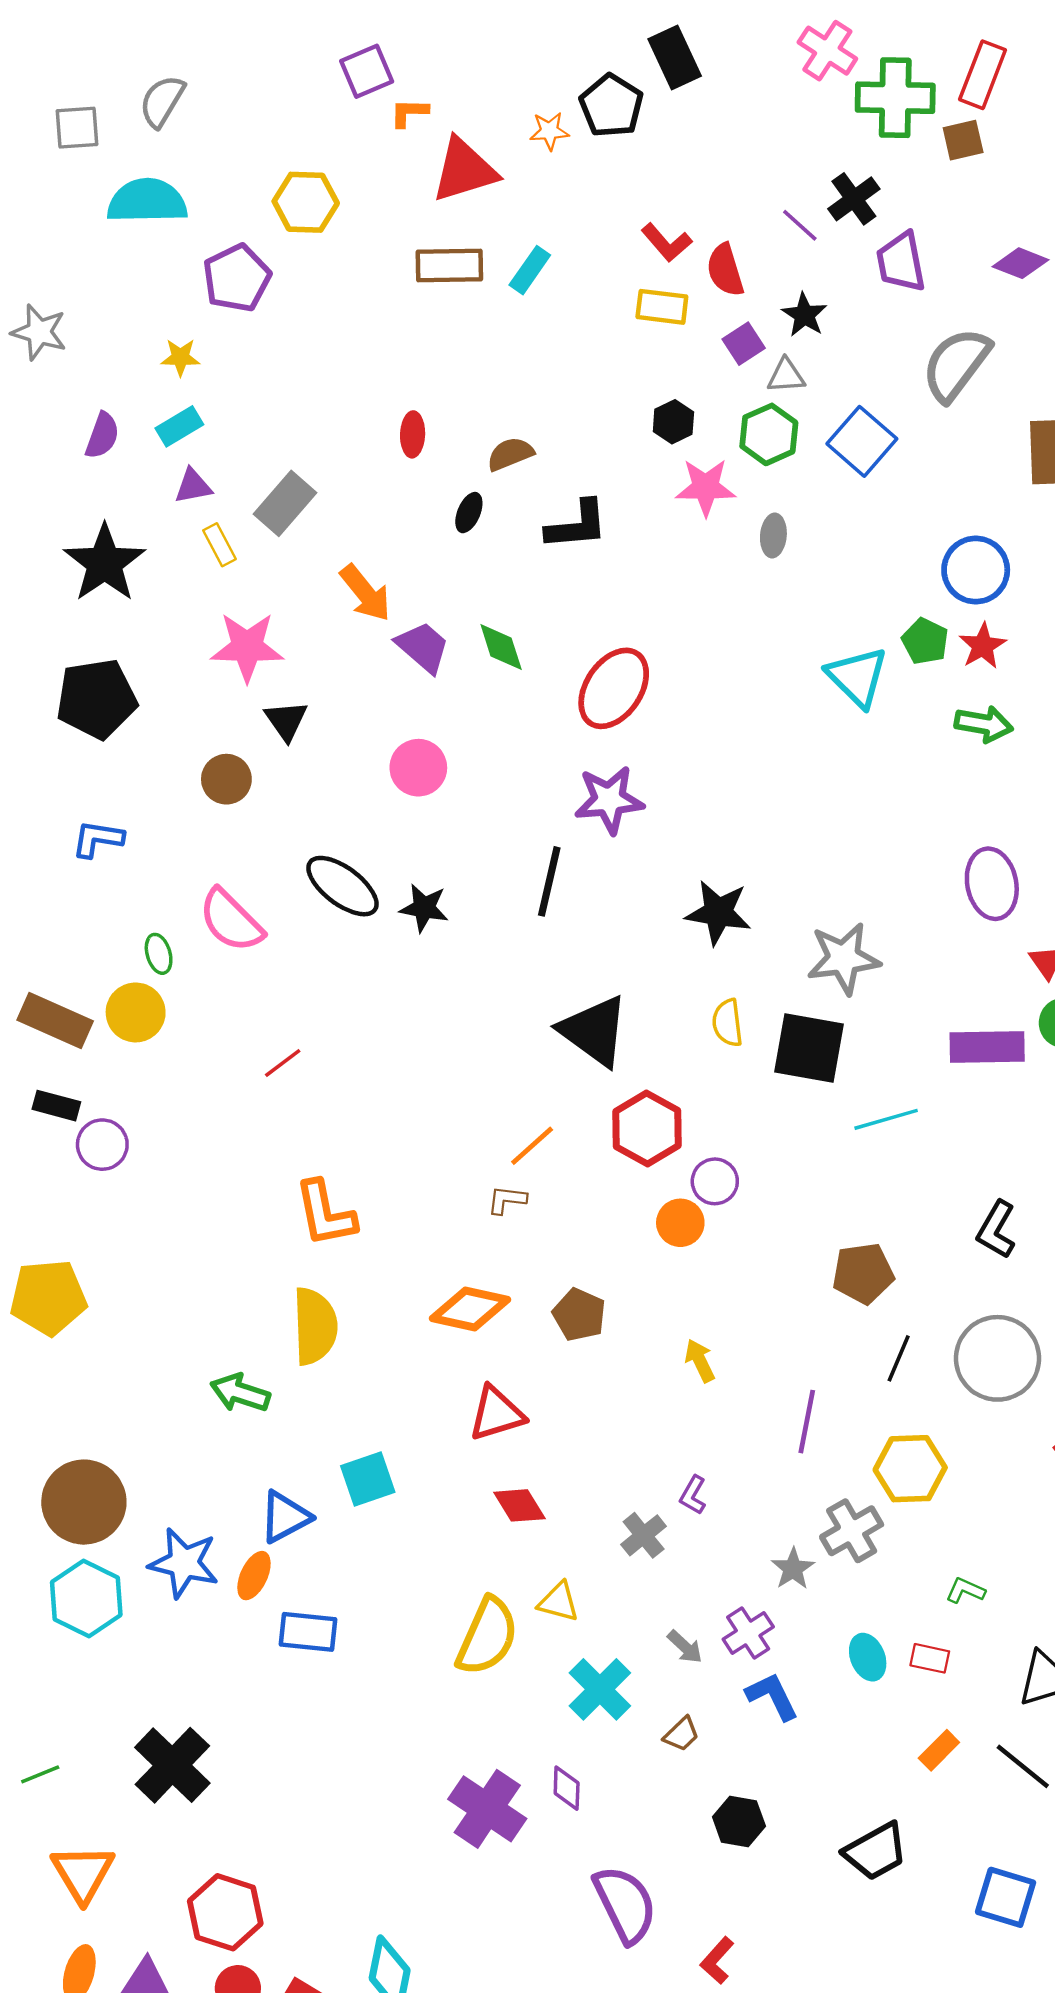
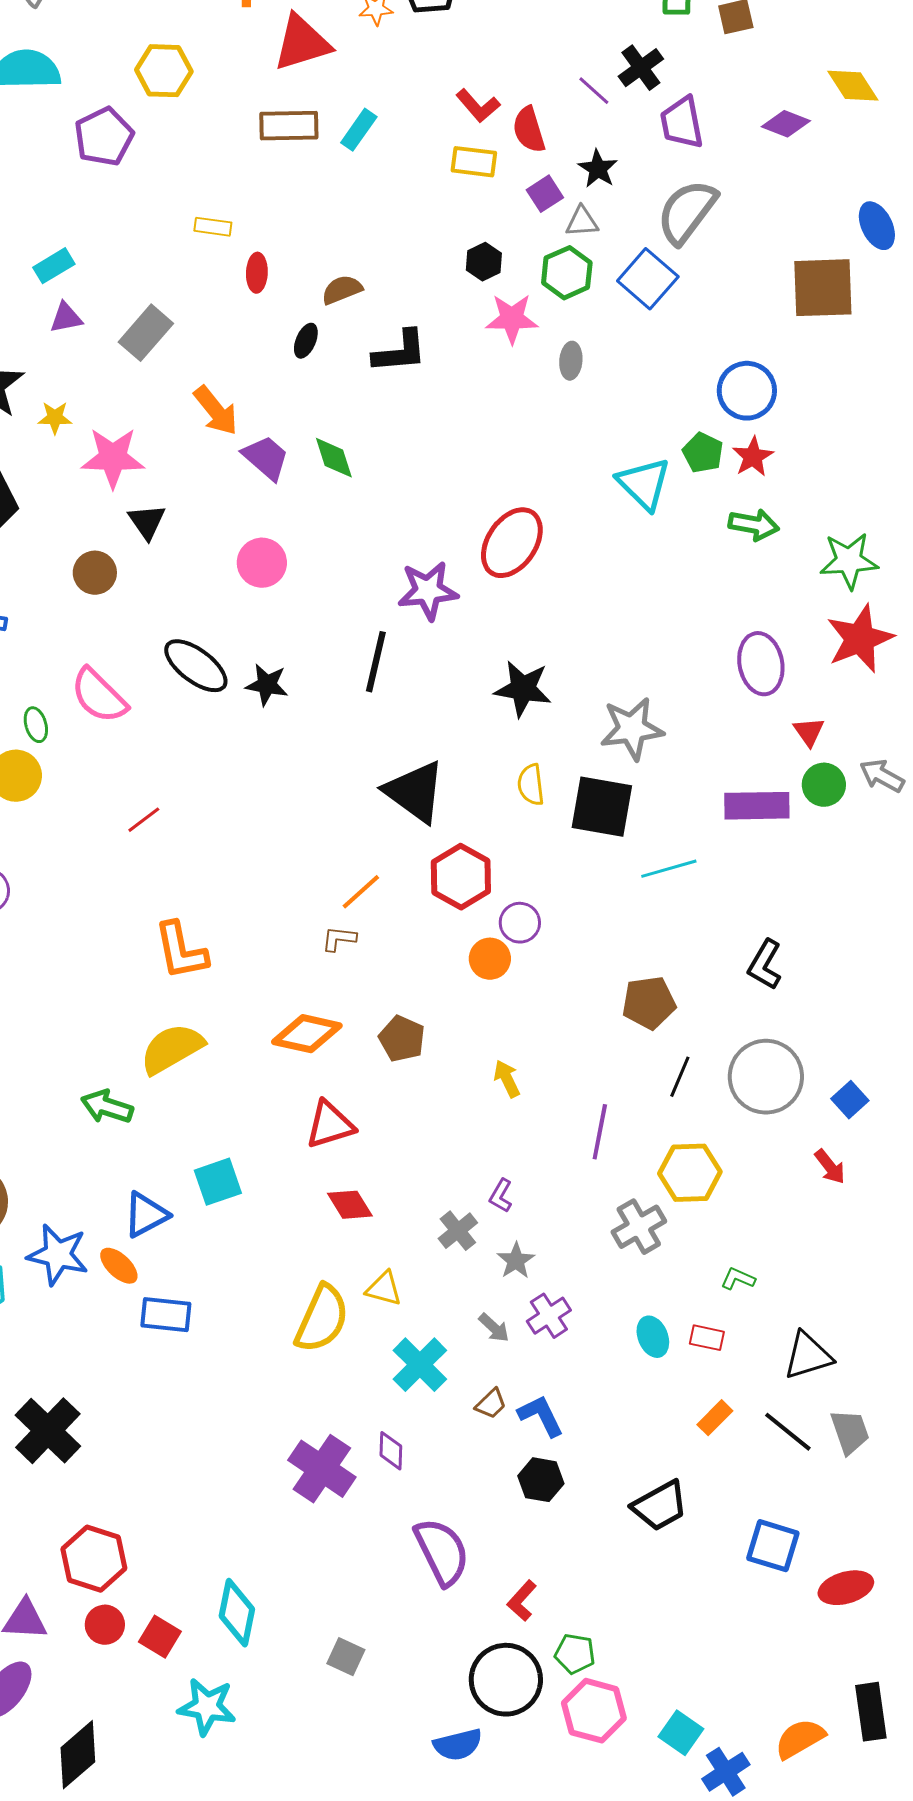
yellow star: (180, 357) -> (55, 418), moved
gray semicircle: (956, 364) -> (687, 212), moved
yellow rectangle: (220, 545) -> (213, 227), moved, turned -54
red ellipse: (614, 688) -> (512, 543), moved
yellow semicircle: (315, 1326) -> (172, 1049), turned -118
gray star: (793, 1569) -> (516, 1261), moved
orange ellipse: (254, 1576) -> (119, 1266), turned -72
blue L-shape: (772, 1696) -> (541, 1416), moved

